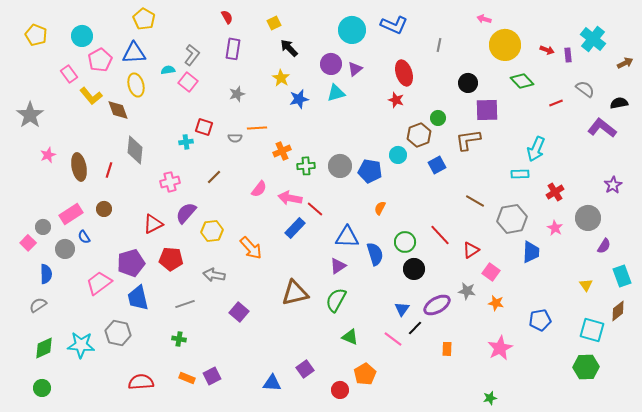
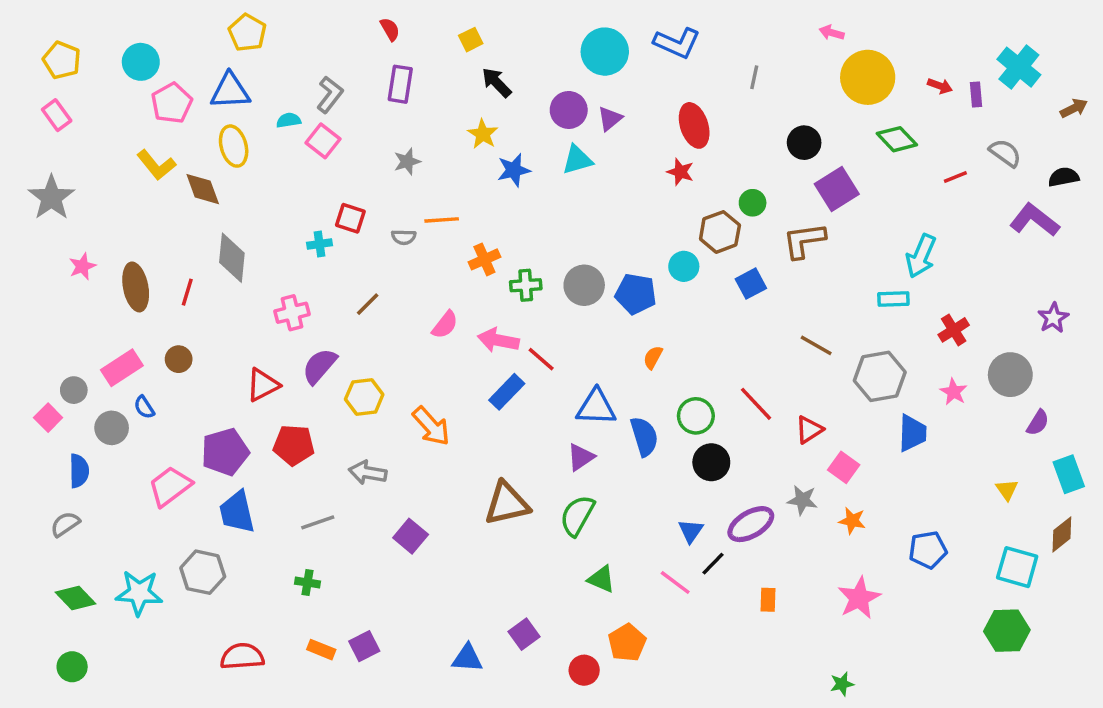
pink rectangle: (69, 74) -> (57, 115), moved
purple square: (487, 110) -> (837, 189), turned -30
green diamond: (44, 348) -> (76, 598), turned 70

